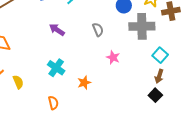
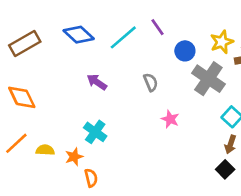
gray cross: (142, 26) -> (208, 79), turned 35
yellow semicircle: (18, 82) -> (45, 150), turned -64
orange star: (84, 83) -> (74, 157), moved

